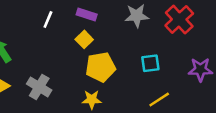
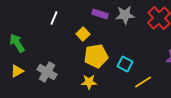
purple rectangle: (87, 14) -> (100, 14), moved
cyan square: (150, 63) -> (125, 64), moved, turned 35

